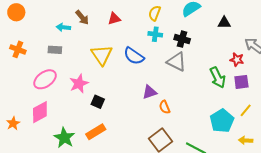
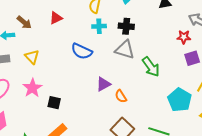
yellow triangle: (102, 55) -> (32, 57), moved, size x0.7
green arrow: (218, 77) -> (151, 67), moved

